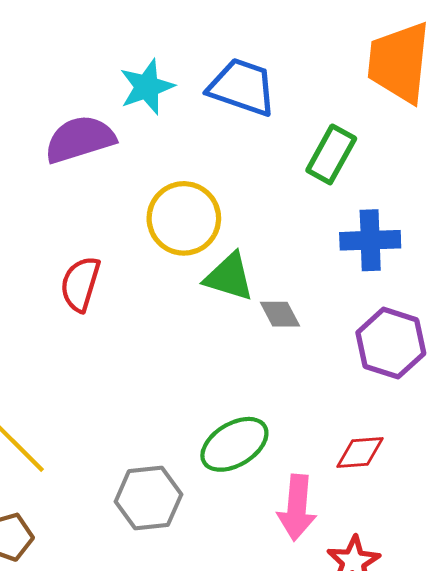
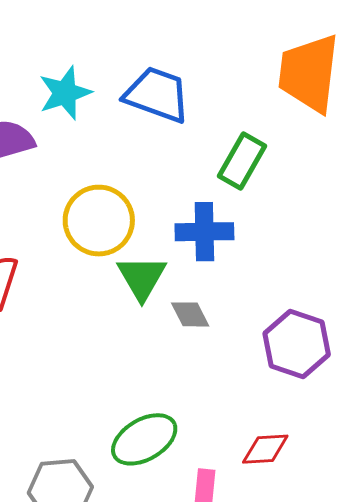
blue cross: (370, 240) -> (204, 232), moved
green triangle: (229, 277) -> (142, 278), turned 42

